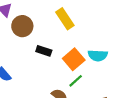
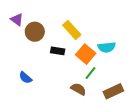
yellow rectangle: (65, 19) -> (72, 30), moved

